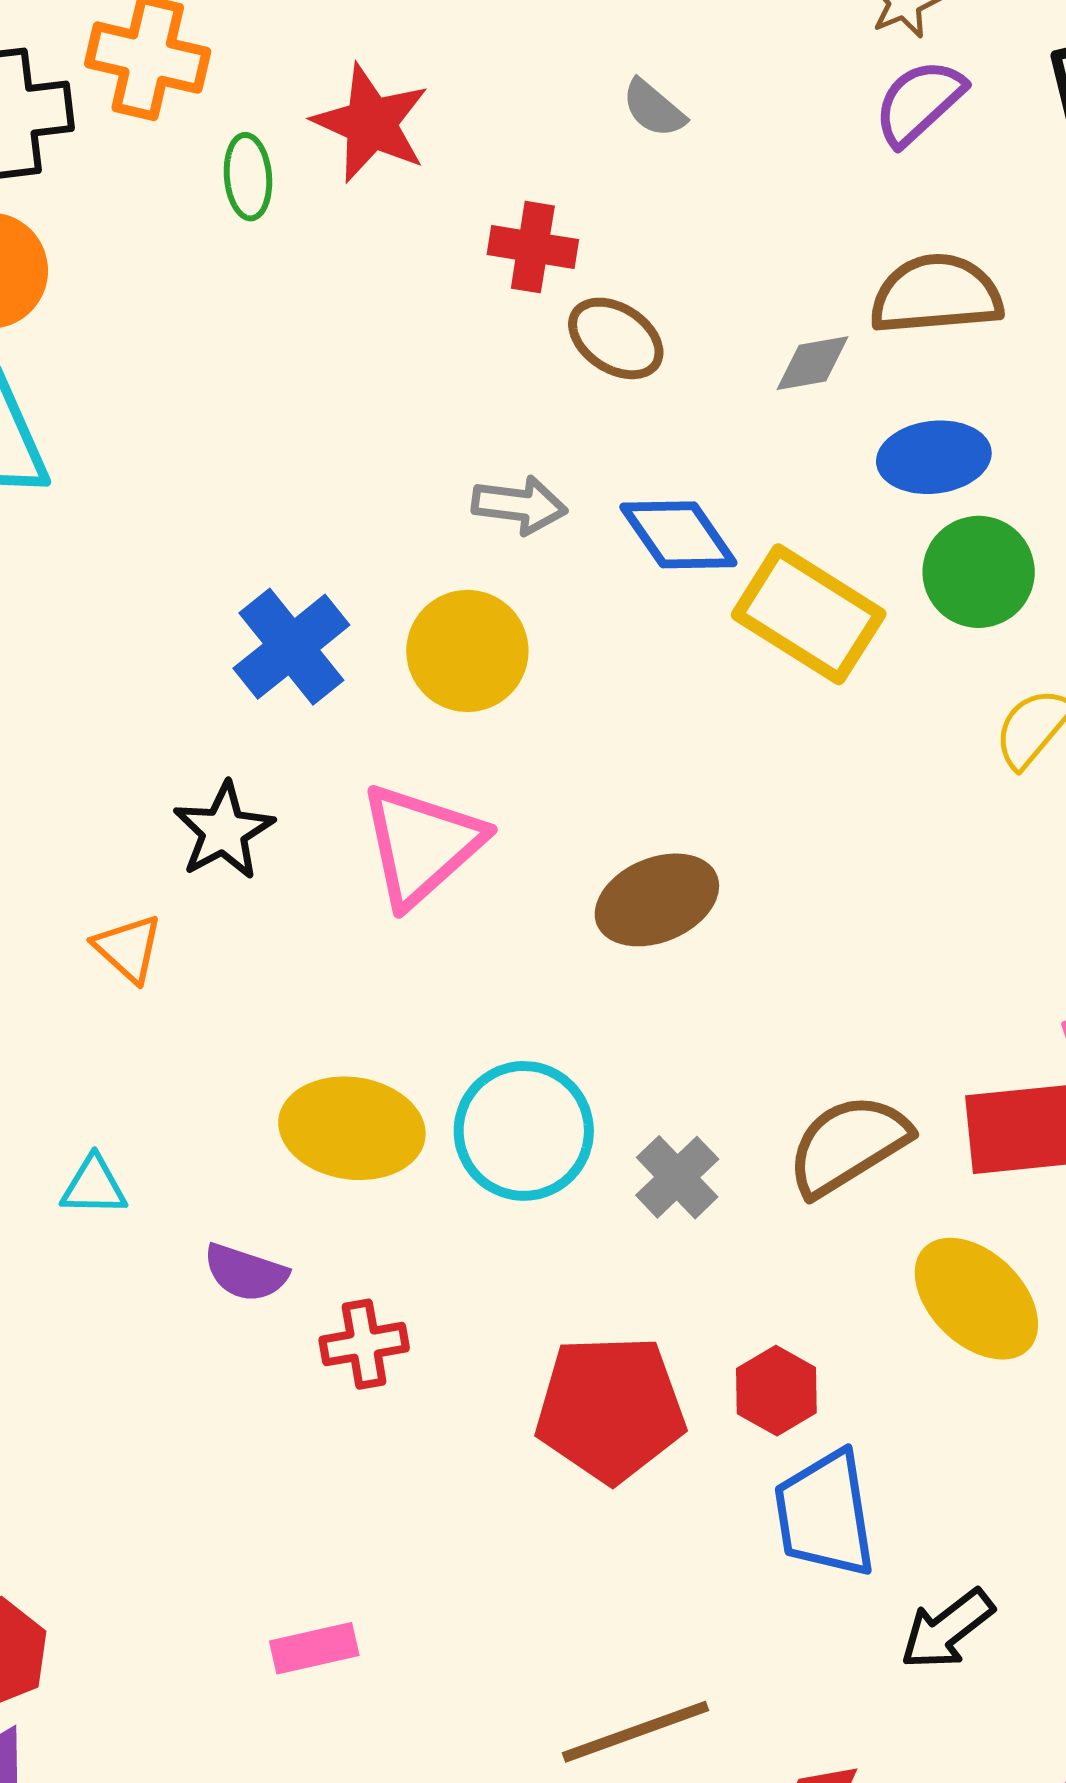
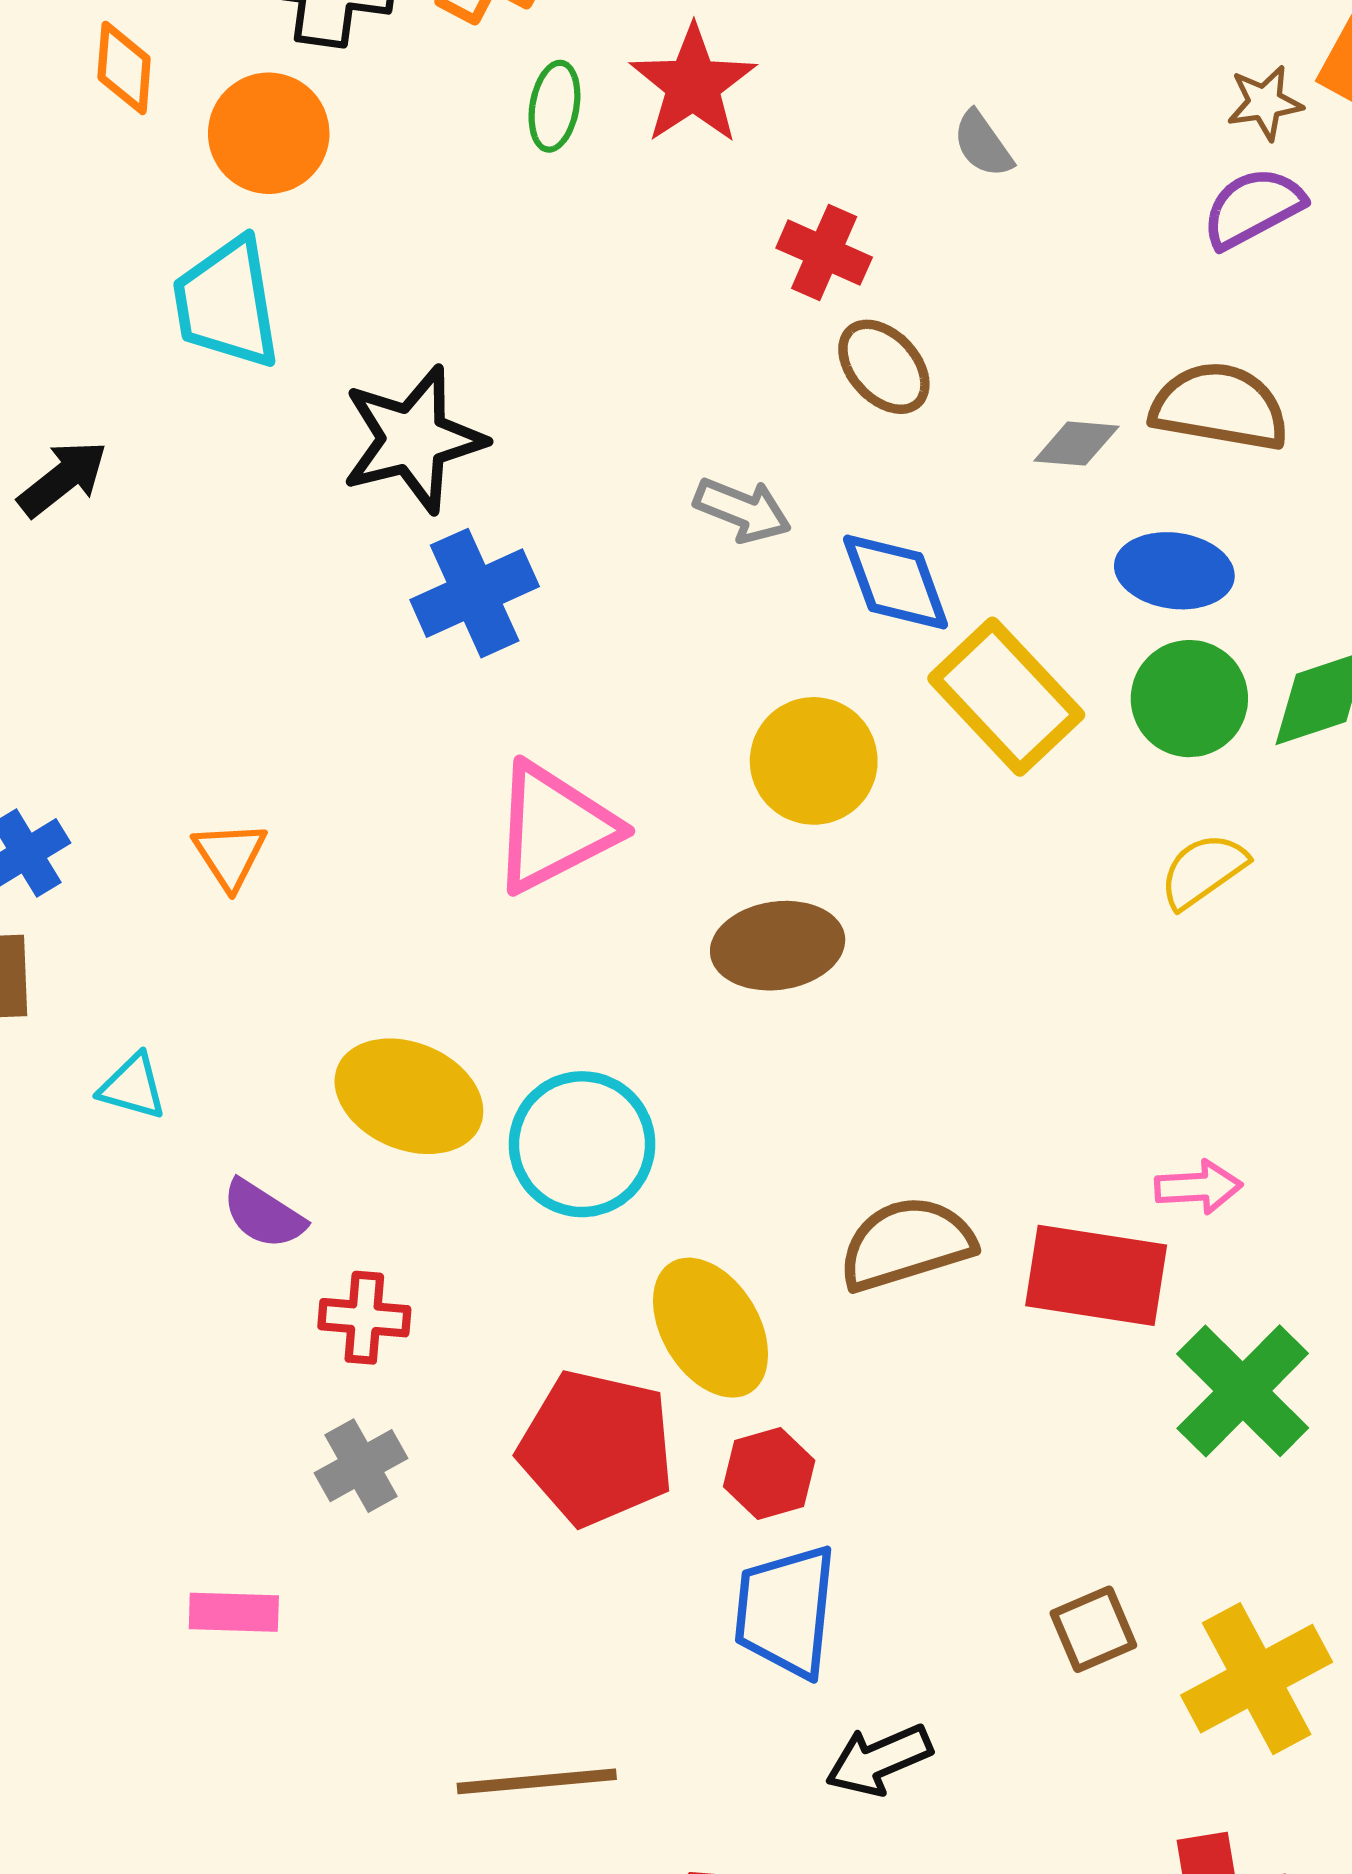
yellow circle: (467, 651) -> (814, 761), moved
black star: (224, 831) -> (413, 439), moved, size x1.4
gray cross: (677, 1177) -> (361, 1466), moved
yellow ellipse: (976, 1299) -> (711, 1328), moved

